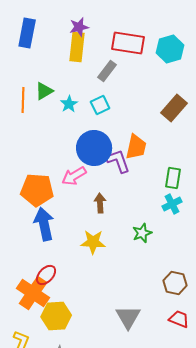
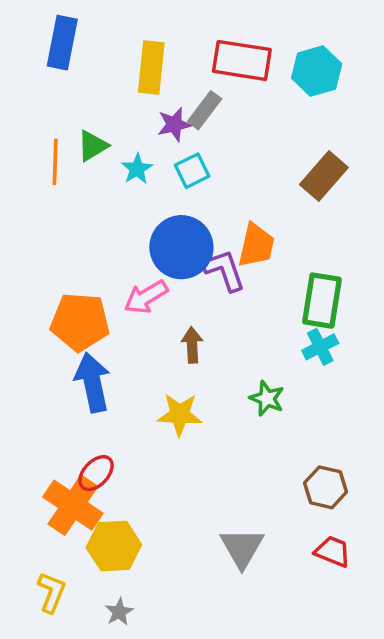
purple star: (79, 27) -> (174, 124), moved
green rectangle: (173, 178) -> (322, 301), size x1.4
green star: (142, 233) -> (267, 398), turned -30

